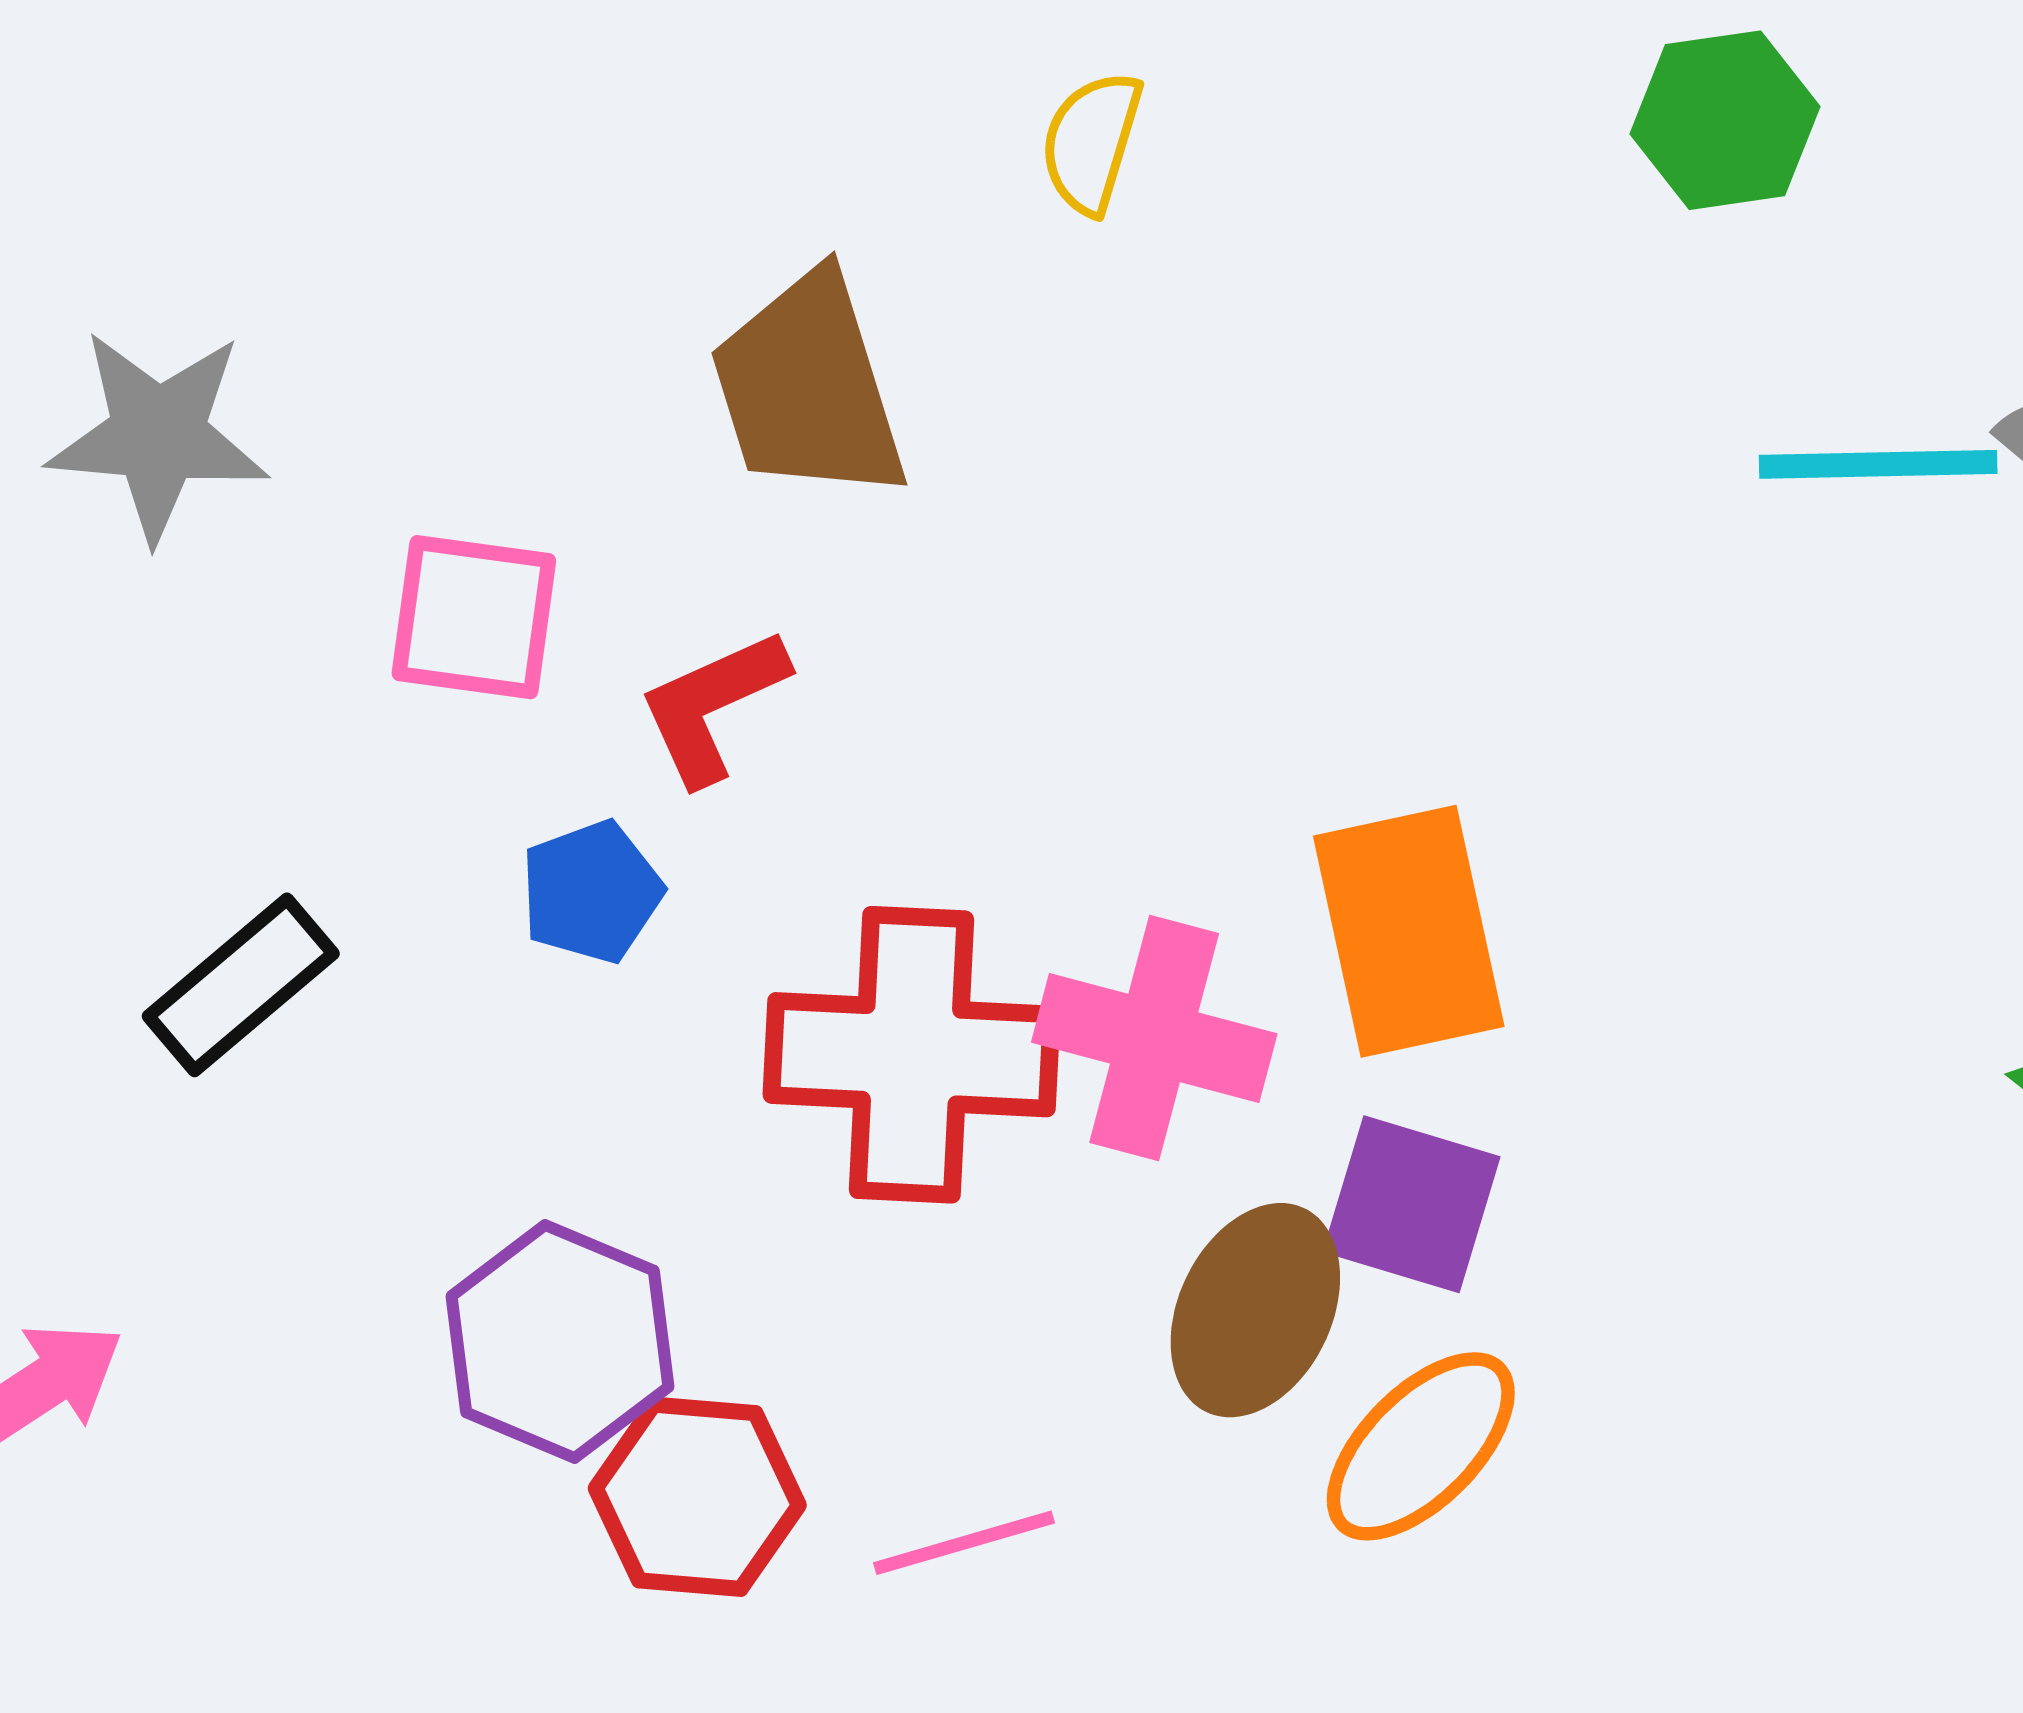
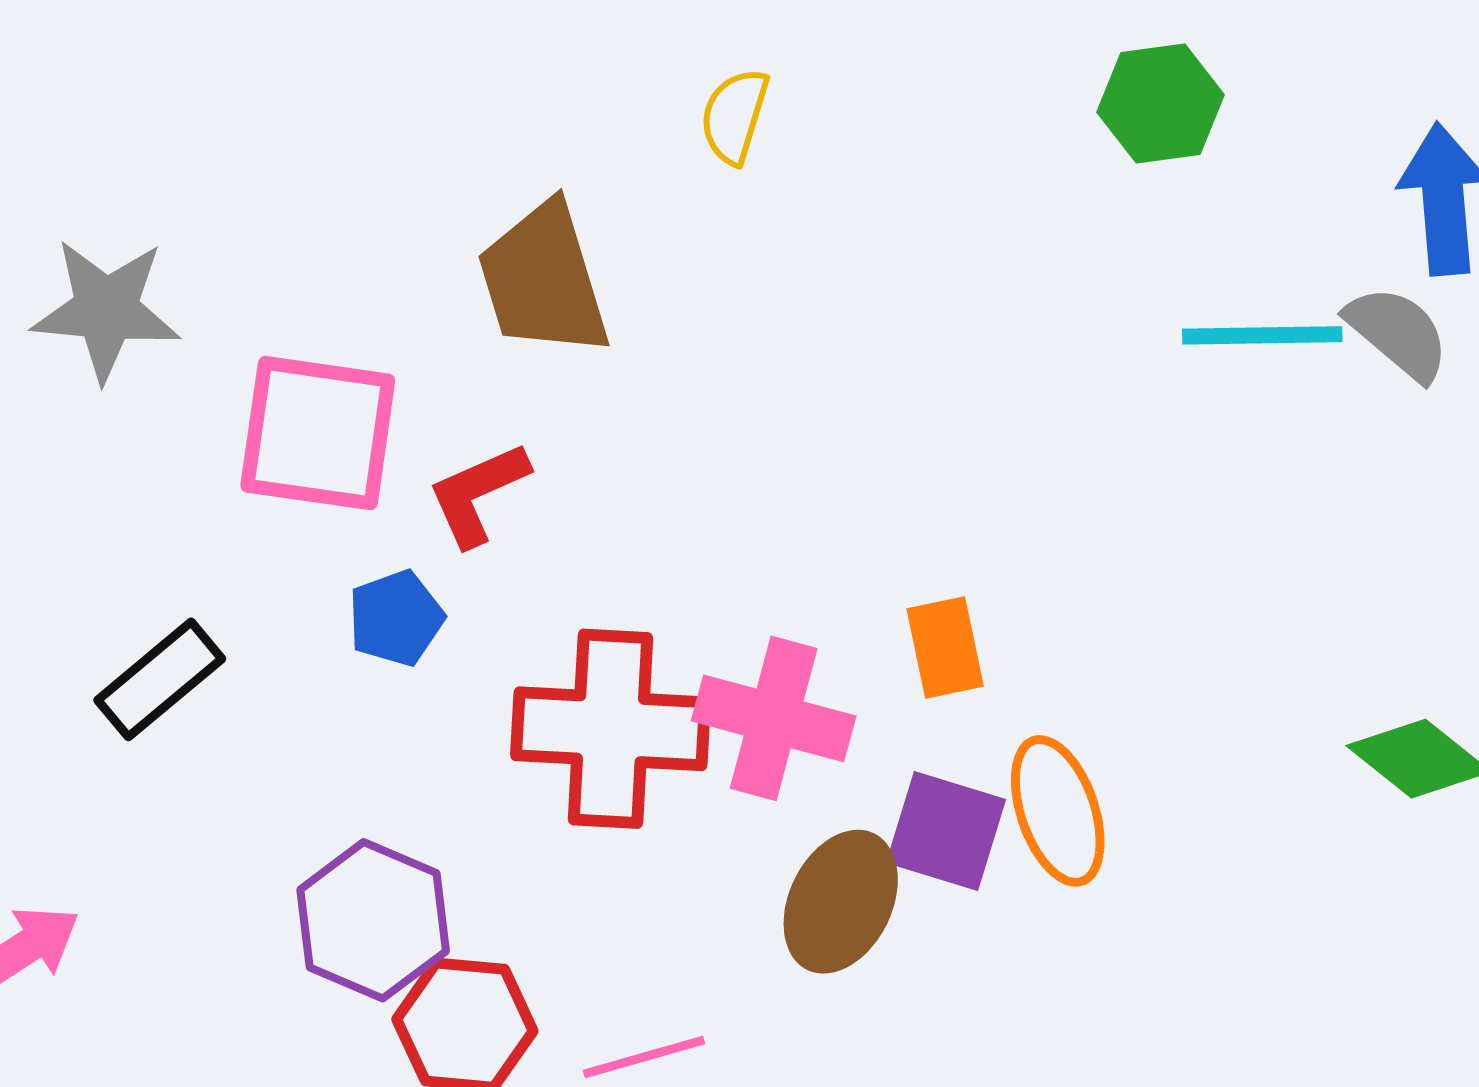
pink square: (474, 617) -> (318, 433), size x1.4
orange rectangle: (1409, 931) -> (945, 647), size x0.6
orange ellipse: (1421, 1446) -> (1058, 811), moved, turned -64

